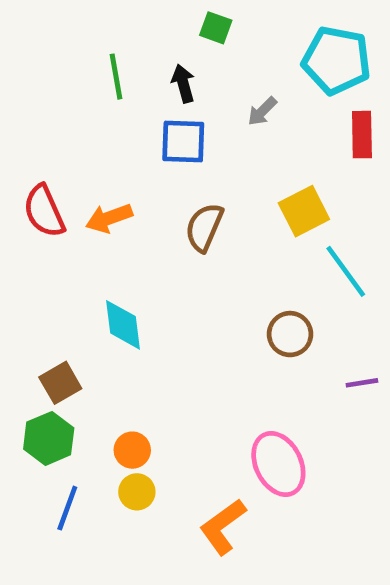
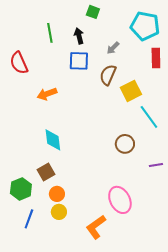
red semicircle: (44, 211) -> (19, 63), moved
brown semicircle: (204, 227) -> (108, 75), moved
brown square: (60, 383) -> (46, 172), moved

